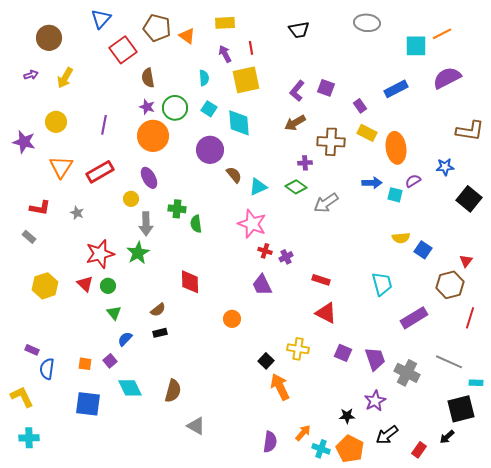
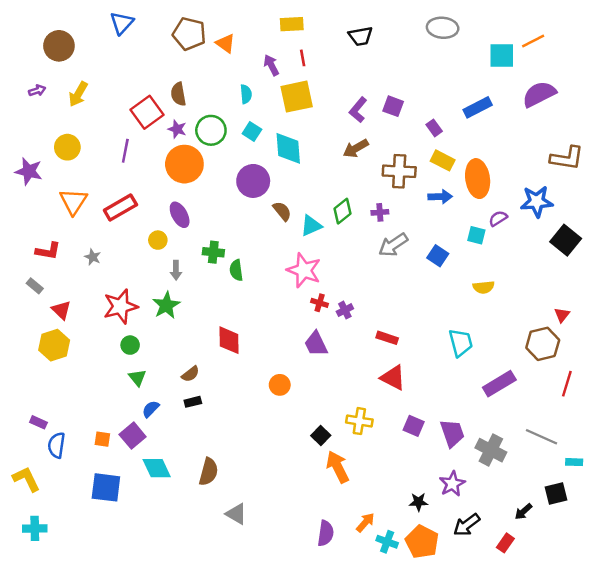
yellow rectangle: (225, 23) -> (292, 24), moved
red square: (123, 50) -> (147, 112), moved
purple cross: (305, 163) -> (380, 212), moved
blue star: (445, 167) -> (537, 201), size x1.5
blue arrow: (372, 183) -> (440, 197), moved
green diamond: (296, 187) -> (342, 211), moved, turned -75
gray arrow: (146, 224) -> (176, 270), size x0.7
blue square: (423, 250) -> (438, 256), moved
red triangle: (85, 284) -> (61, 310), moved
purple square: (110, 361) -> (133, 436), size x1.5
black square: (461, 409) -> (556, 493), size x0.7
black arrow: (447, 437) -> (523, 512), moved

